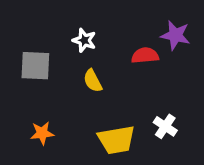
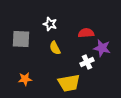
purple star: (175, 35) -> (102, 48), moved
white cross: (165, 126) -> (87, 62), moved, turned 32

